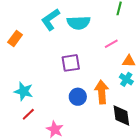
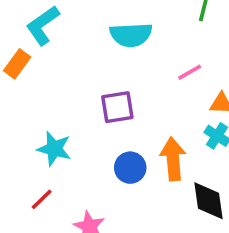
cyan L-shape: (50, 20) -> (43, 25), moved
cyan star: (24, 91) -> (54, 149), moved

